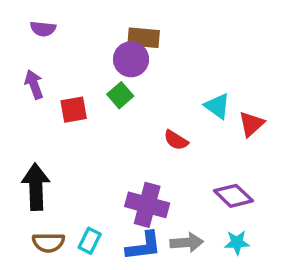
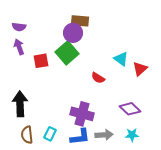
purple semicircle: (43, 29) -> (19, 27), moved
green square: (120, 95) -> (67, 53), size x1.6
brown semicircle: (48, 243) -> (27, 135), turned 84

